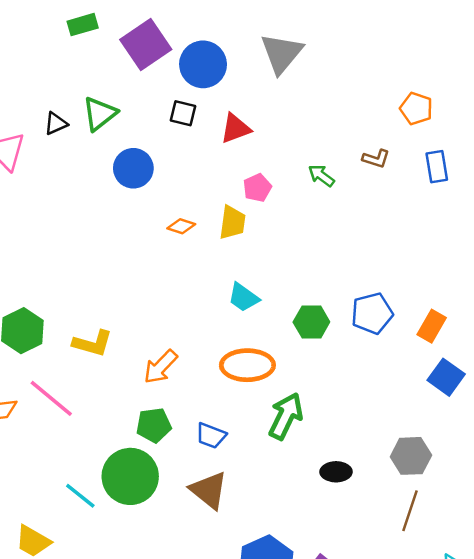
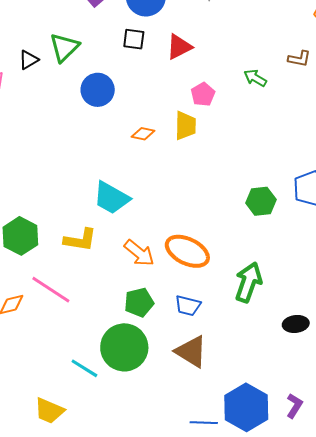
cyan trapezoid: (243, 297) -> (111, 198), moved, size x1.4
orange ellipse: (247, 365) -> (187, 251), moved, turned 33
orange arrow: (161, 367) -> (139, 253), turned -88

